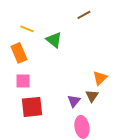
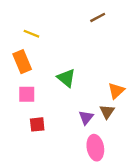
green triangle: (54, 40) -> (66, 78), moved
red square: (32, 107) -> (37, 124), size x0.6

